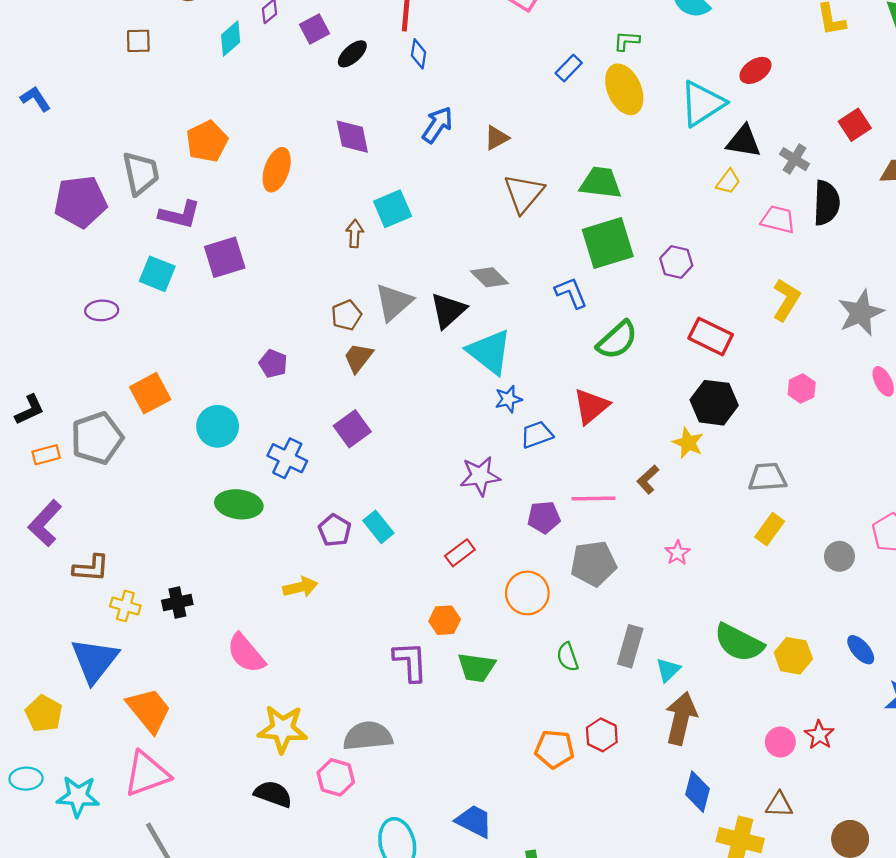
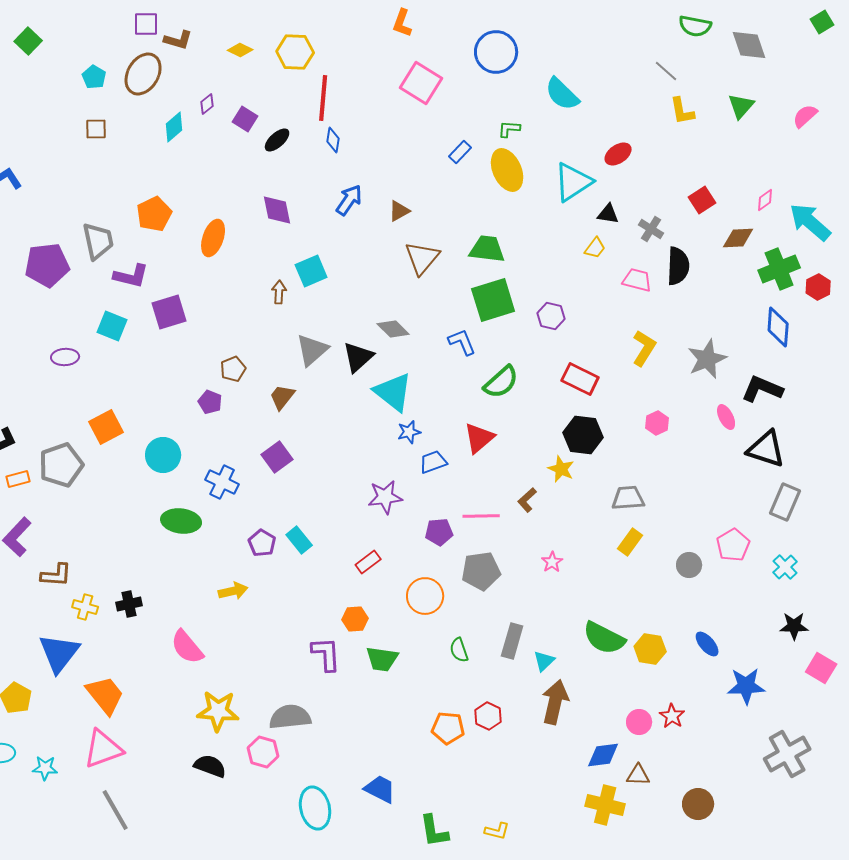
purple square: (314, 29) -> (245, 119), turned -30
black triangle: (744, 141) -> (608, 214), size x0.7
brown pentagon: (346, 315) -> (233, 369), moved
blue diamond: (698, 792) -> (603, 755), moved, turned 68
cyan star: (78, 796) -> (45, 768), size x0.7

